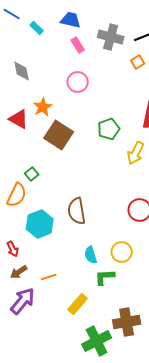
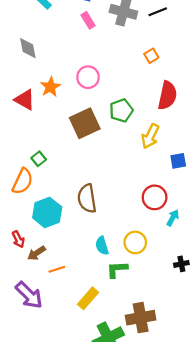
orange square: (138, 62) -> (151, 56), moved
pink circle: (78, 82) -> (88, 77), moved
brown square: (59, 135) -> (85, 123), moved, turned 32
brown arrow: (19, 272) -> (36, 253), moved
purple arrow: (23, 301) -> (29, 295), turned 96

